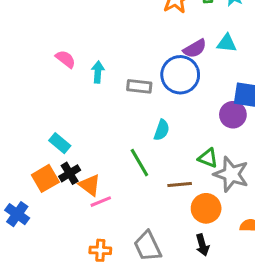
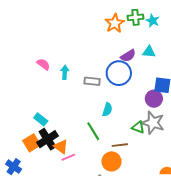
black cross: (70, 173) -> (47, 139), size x1.5
gray star: (231, 174) -> (153, 123), moved
orange circle: (206, 208) -> (111, 161), moved

